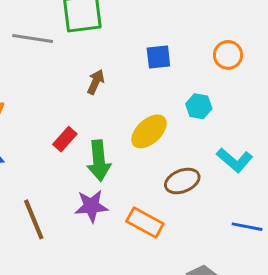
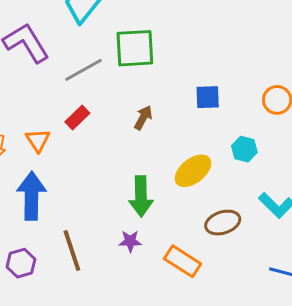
gray line: (33, 38) -> (83, 70), turned -42
red rectangle: (65, 139) -> (77, 118), moved
purple star: (91, 206) -> (130, 241), size x0.7

